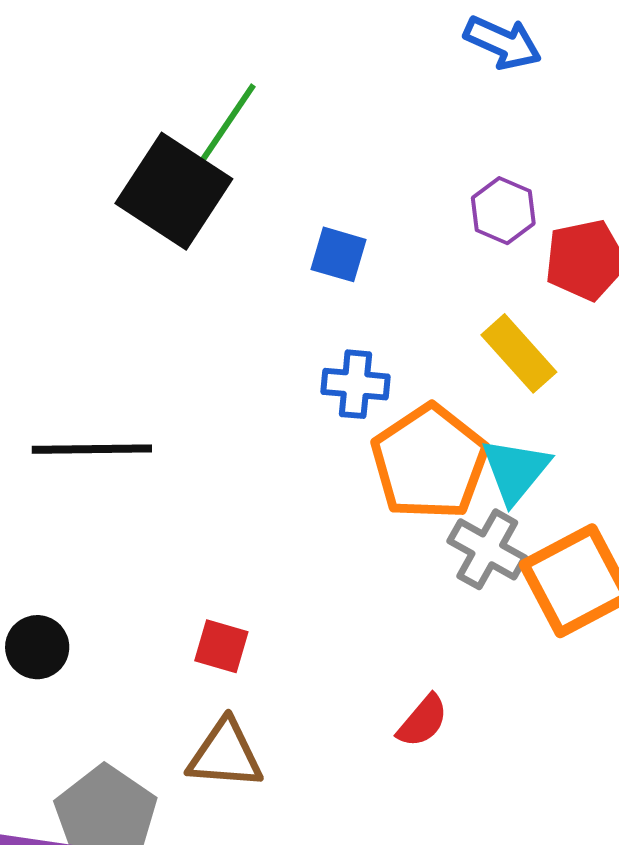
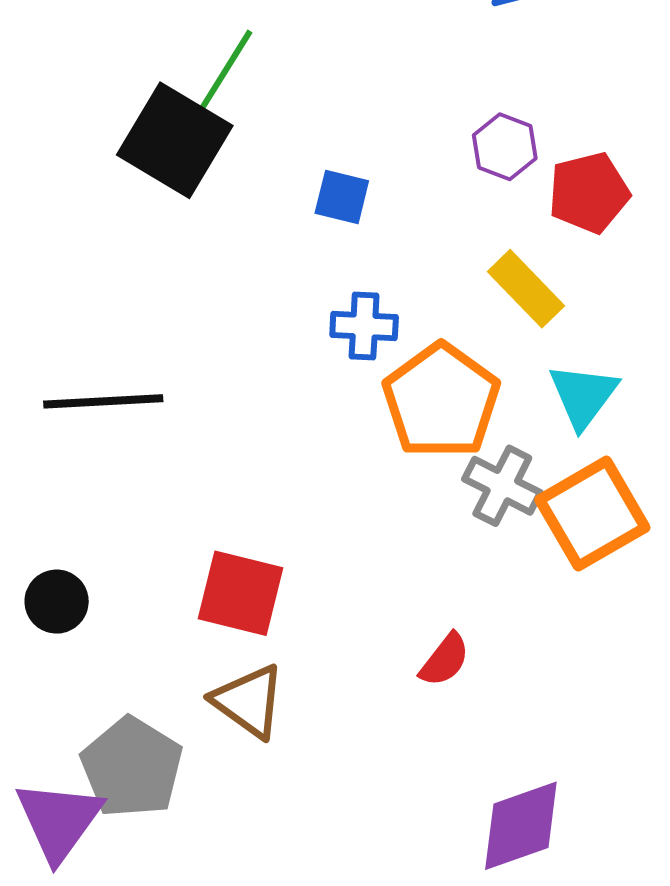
cyan triangle: (515, 470) -> (583, 396), moved
red square: (221, 646) -> (241, 593), size x1.6
brown triangle: (225, 754) -> (249, 701), turned 34

